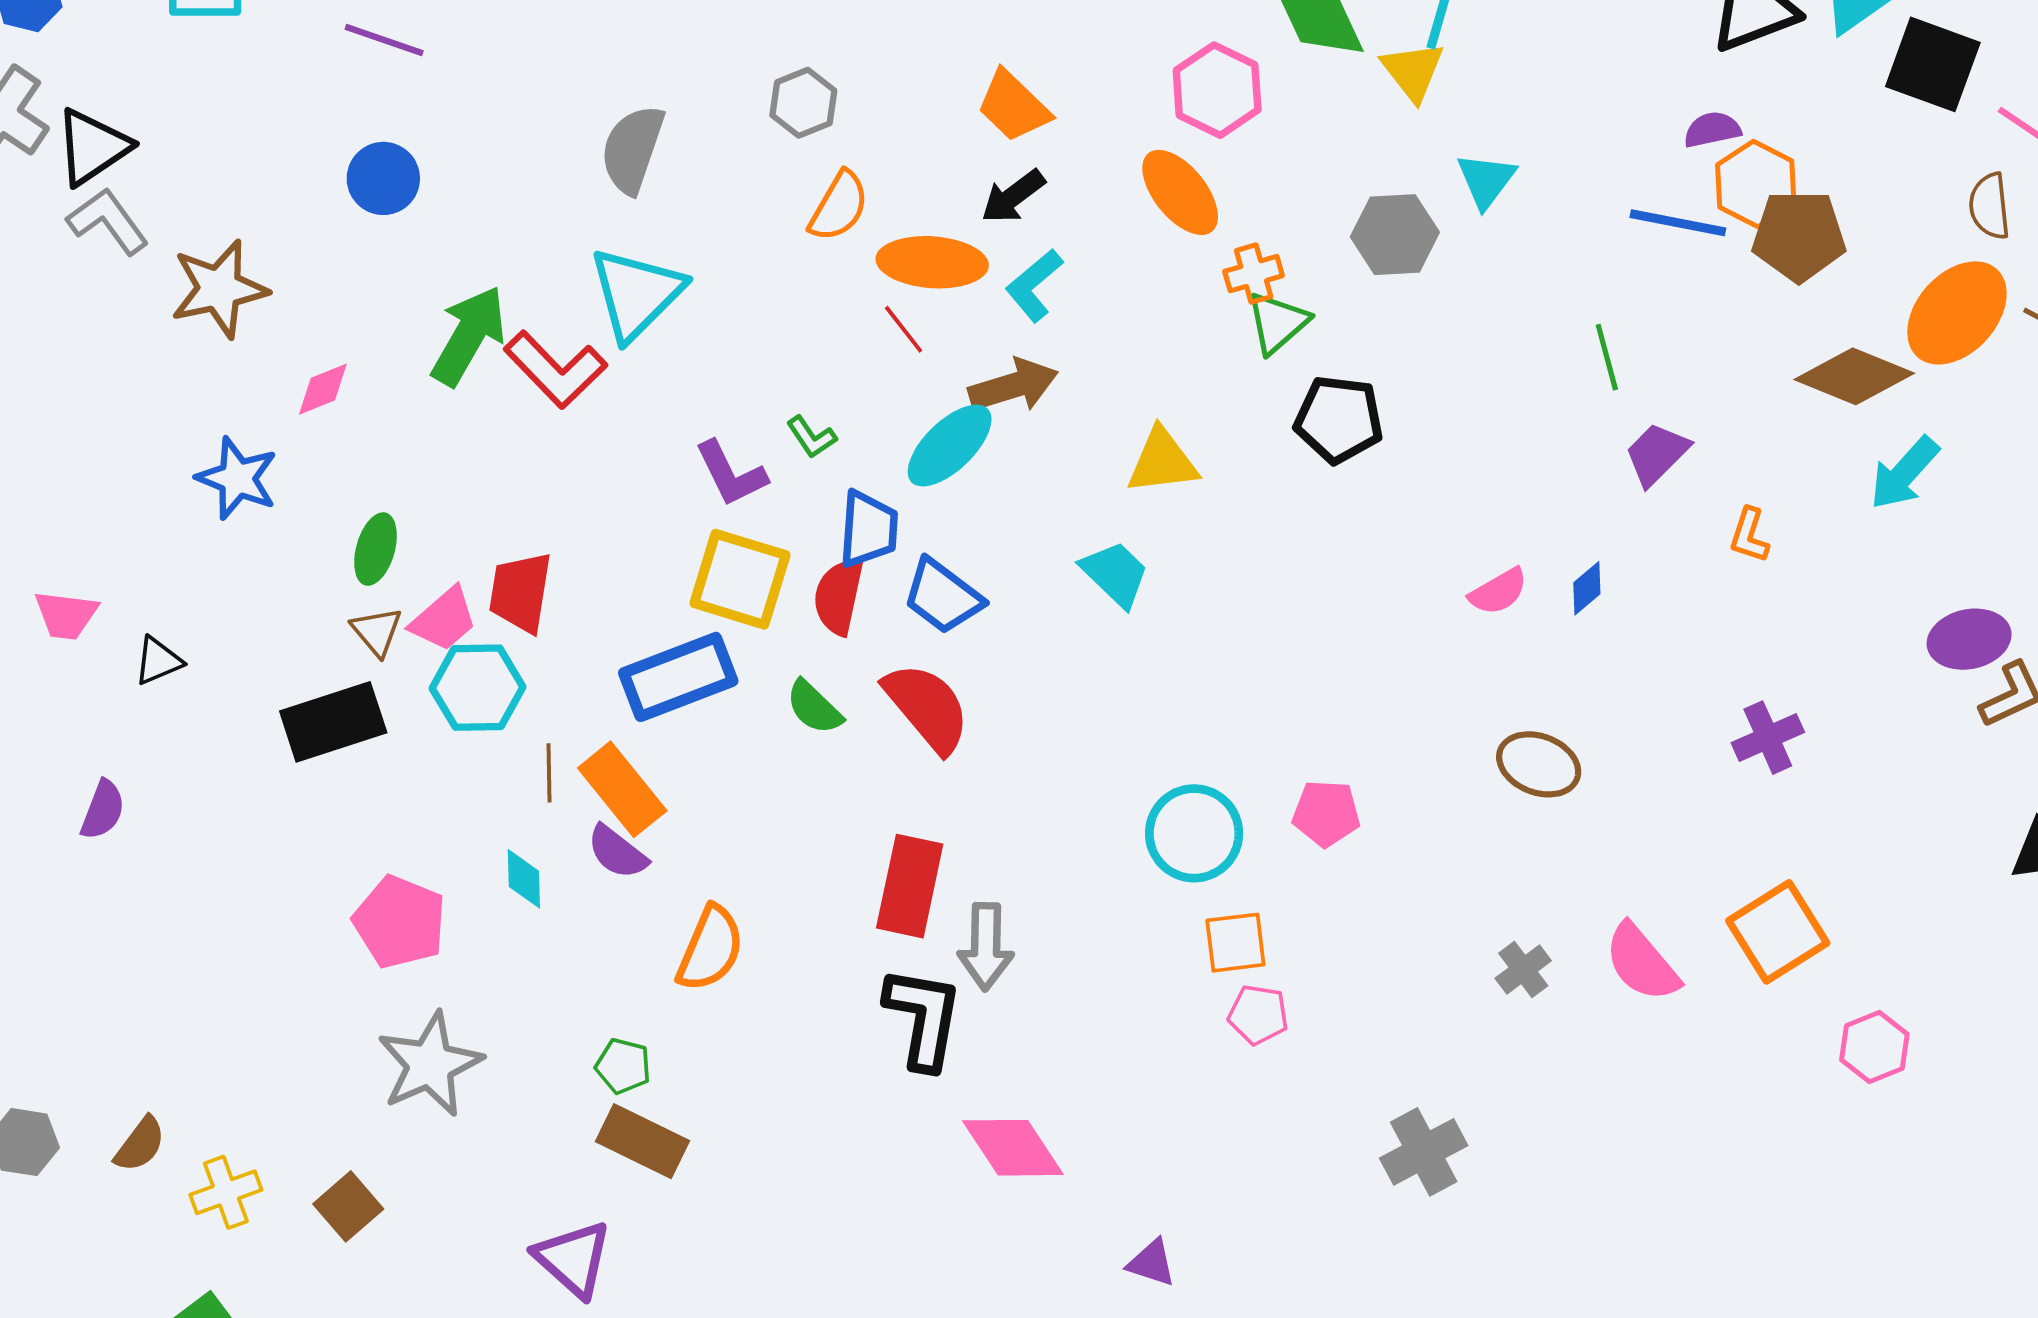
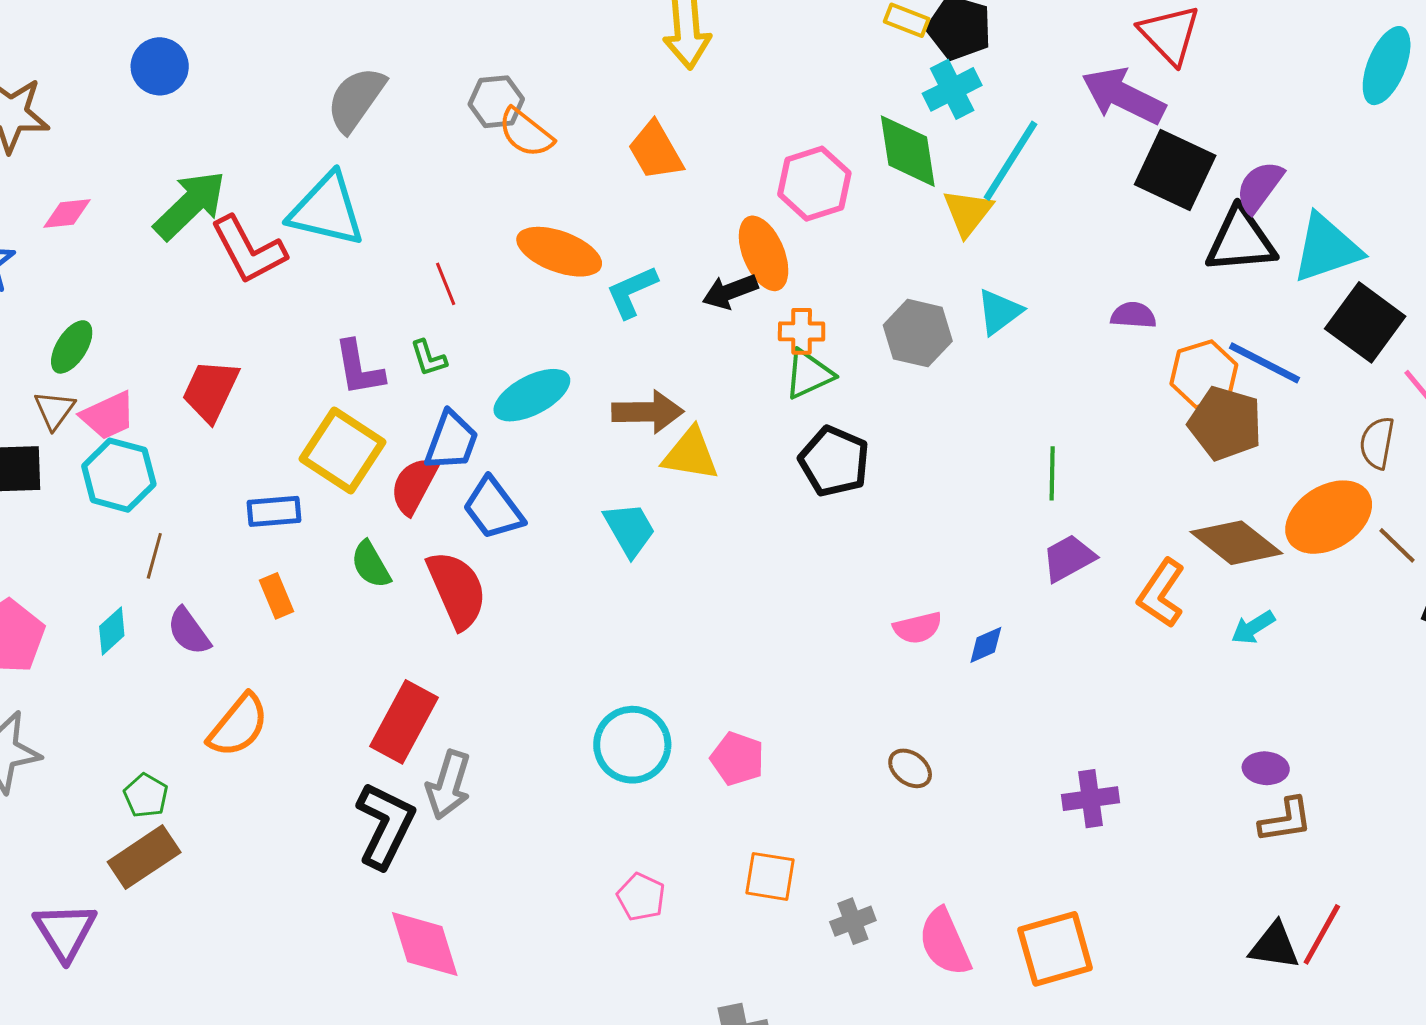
purple semicircle: (1712, 130) -> (1133, 315), moved
black arrow: (1013, 196) -> (730, 291), moved
orange semicircle: (839, 206) -> (526, 133), moved, turned 82
blue line: (1678, 223) -> (1264, 363), moved
cyan triangle: (636, 293) -> (327, 210), turned 42
red line: (904, 329) -> (446, 284), moved
brown arrow: (1013, 386) -> (648, 412), moved
cyan arrow: (1904, 473) -> (1253, 627), size x0.7
orange L-shape: (1749, 535) -> (1161, 593), moved, size x1.5
red trapezoid: (521, 592) -> (210, 391), moved
purple ellipse: (1969, 639) -> (1266, 768), size x0.7
blue rectangle: (678, 677) -> (274, 511), size x0.6
brown ellipse: (1539, 764) -> (910, 768), size x0.7
orange rectangle: (622, 789) -> (277, 596), moved, size x0.6
cyan diamond: (524, 879) -> (112, 631), turned 33
orange square: (1235, 943) -> (770, 876), moved
brown rectangle: (643, 1141) -> (144, 857), turned -76

